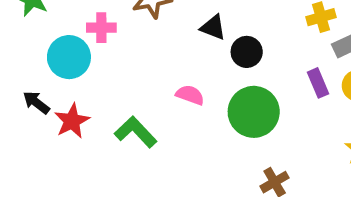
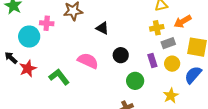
black circle: (247, 52) -> (121, 55), moved
pink semicircle: (190, 95) -> (88, 61), size x1.5
green circle: (254, 112) -> (135, 81), moved, size x0.7

